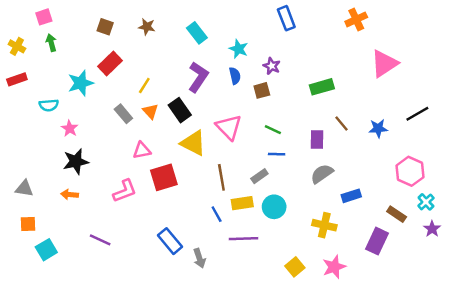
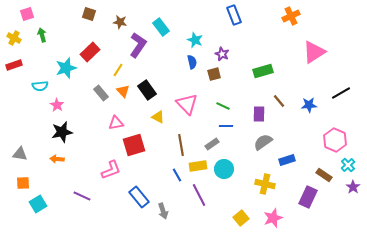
pink square: (44, 17) -> (27, 14), moved
brown square: (105, 27) -> (89, 14), moved
purple L-shape: (198, 77) -> (138, 45), moved
yellow triangle: (193, 143) -> (158, 117), size x0.6
pink L-shape: (125, 191) -> (111, 170), moved
purple line: (243, 239) -> (199, 195), turned 65

